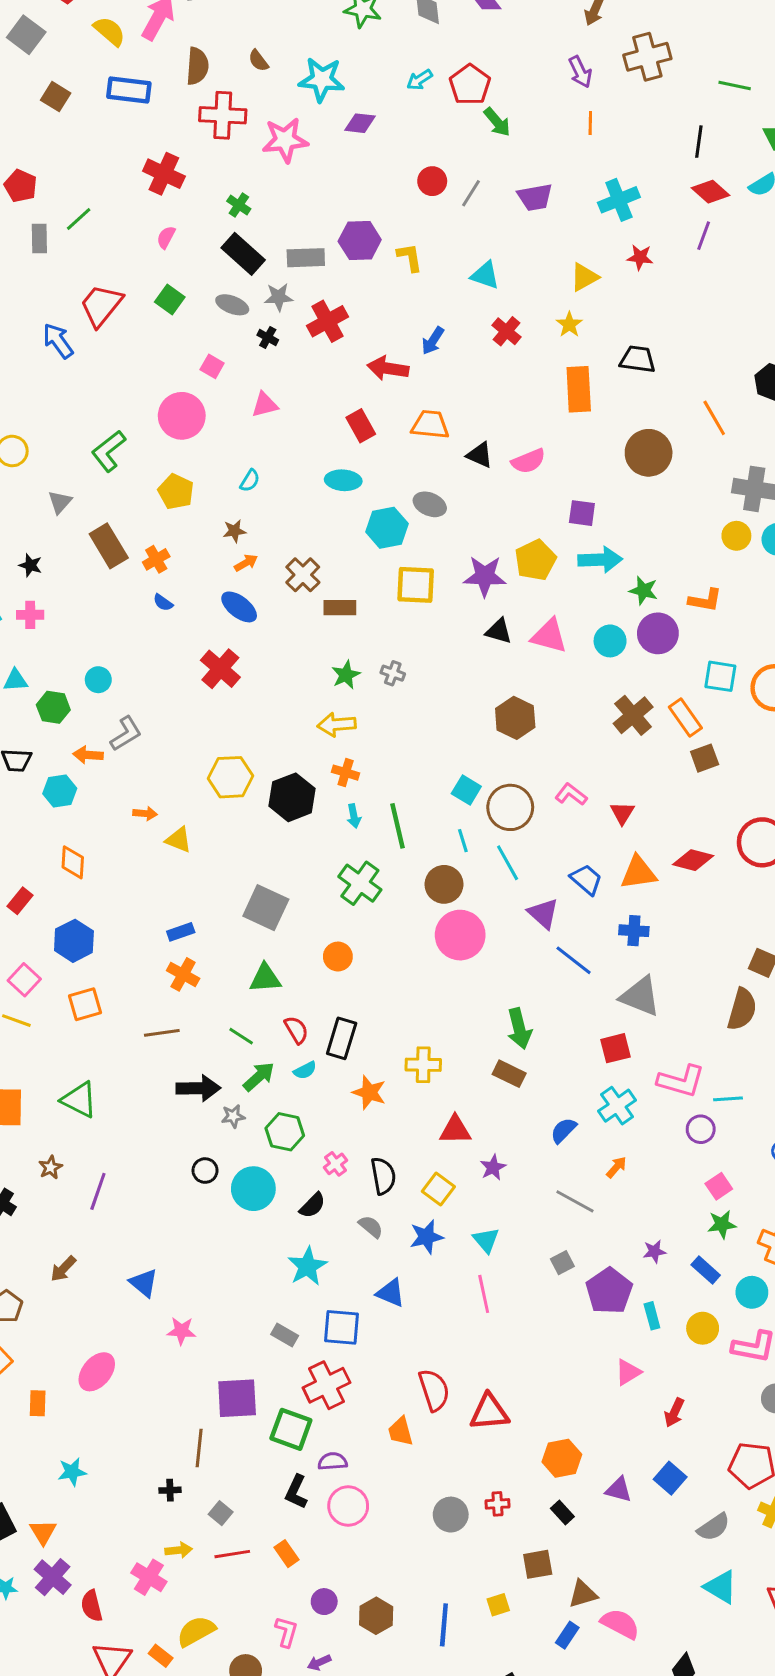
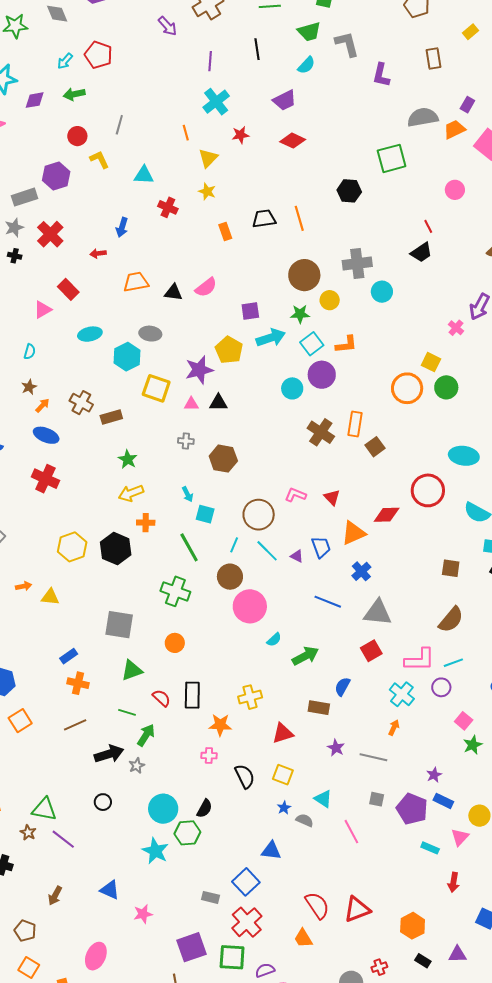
green arrow: (497, 122) -> (74, 94), moved, turned 135
orange line: (590, 123) -> (186, 133), moved
red circle: (432, 181) -> (77, 136), moved
red diamond: (711, 192) -> (293, 141), moved
purple trapezoid: (535, 197) -> (285, 100), moved
purple line: (704, 236) -> (210, 61), moved
yellow L-shape: (410, 257) -> (99, 160), moved
black trapezoid: (638, 359) -> (264, 219), moved
red arrow: (388, 368) -> (98, 253), size x0.6
orange rectangle: (579, 389) -> (225, 232), size x0.6
pink triangle: (265, 405) -> (43, 310), moved
orange line: (714, 418) -> (299, 218), moved, turned 30
red rectangle: (361, 426) -> (68, 289), moved
brown circle: (649, 453) -> (304, 275), moved
yellow circle: (736, 536) -> (330, 300), moved
yellow square: (416, 585) -> (156, 388), turned 32
green star: (644, 590) -> (300, 314), moved
pink triangle: (549, 636) -> (191, 404), moved, size x0.6
gray cross: (393, 673) -> (186, 441), moved
cyan square: (720, 676) -> (312, 344), moved, turned -30
orange rectangle: (685, 717) -> (355, 424), turned 60
brown hexagon: (515, 718) -> (223, 459), moved
cyan square: (466, 790) -> (205, 514), moved
cyan arrow: (354, 816) -> (187, 494), moved
cyan line: (463, 841) -> (234, 545), turned 56
blue trapezoid: (586, 880) -> (321, 547), turned 45
purple triangle: (543, 913) -> (297, 556), moved, size x0.6
blue cross: (634, 931) -> (361, 571), turned -30
brown semicircle: (742, 1009) -> (451, 620), moved, turned 40
green arrow: (519, 1029) -> (305, 656), turned -88
cyan semicircle: (305, 1070) -> (274, 640), moved
brown rectangle: (509, 1074) -> (319, 708), moved
green triangle: (79, 1100) -> (44, 809), moved
cyan cross: (617, 1106) -> (402, 694), moved
blue semicircle: (564, 1130) -> (342, 687), moved
green hexagon: (285, 1132) -> (187, 833), moved
pink cross: (336, 1164) -> (209, 756), moved, turned -35
purple star: (493, 1167) -> (336, 748), moved
black circle: (205, 1171) -> (103, 802), moved
purple line: (98, 1191) -> (63, 839), turned -55
gray semicircle: (371, 1227) -> (305, 820), moved
blue star: (426, 1237) -> (284, 808), size x0.6
gray square: (562, 1263) -> (377, 799), turned -35
cyan star: (307, 1266) -> (155, 851), moved
blue rectangle: (706, 1270) -> (443, 801), moved
pink line: (484, 1294) -> (351, 832), moved
cyan rectangle: (652, 1316) -> (430, 848), moved, turned -36
blue square: (342, 1327) -> (246, 882), turned -32
pink triangle: (628, 1372) -> (460, 837), moved
red arrow: (674, 1413) -> (453, 882), moved
purple triangle: (619, 1490) -> (457, 954), moved

